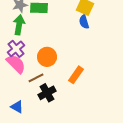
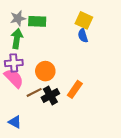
purple cross: (16, 49) -> (14, 63), turned 36
black cross: (47, 93) -> (50, 95), moved

